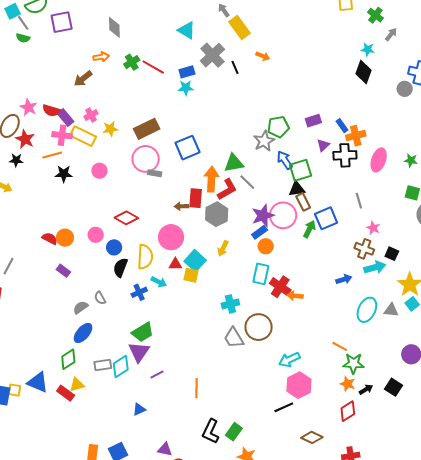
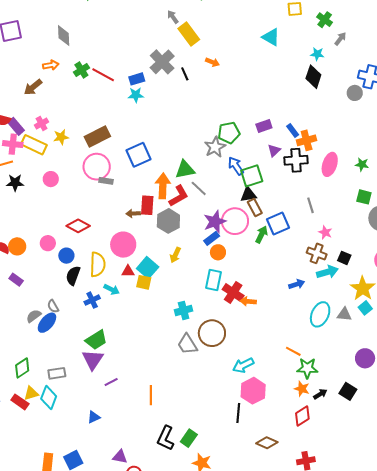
cyan triangle: (187, 30) -> (271, 37), moved
blue ellipse: (83, 333) -> (47, 323), moved
cyan diamond: (121, 366) -> (49, 397), moved, turned -35
black line: (284, 407) -> (238, 413), turned -60

